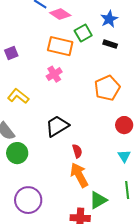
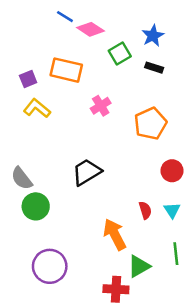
orange rectangle: (60, 46) -> (66, 70), moved
pink cross: (54, 74) -> (101, 106), moved
yellow L-shape: (18, 96) -> (37, 108), moved
red semicircle: (77, 151) -> (145, 210), moved

